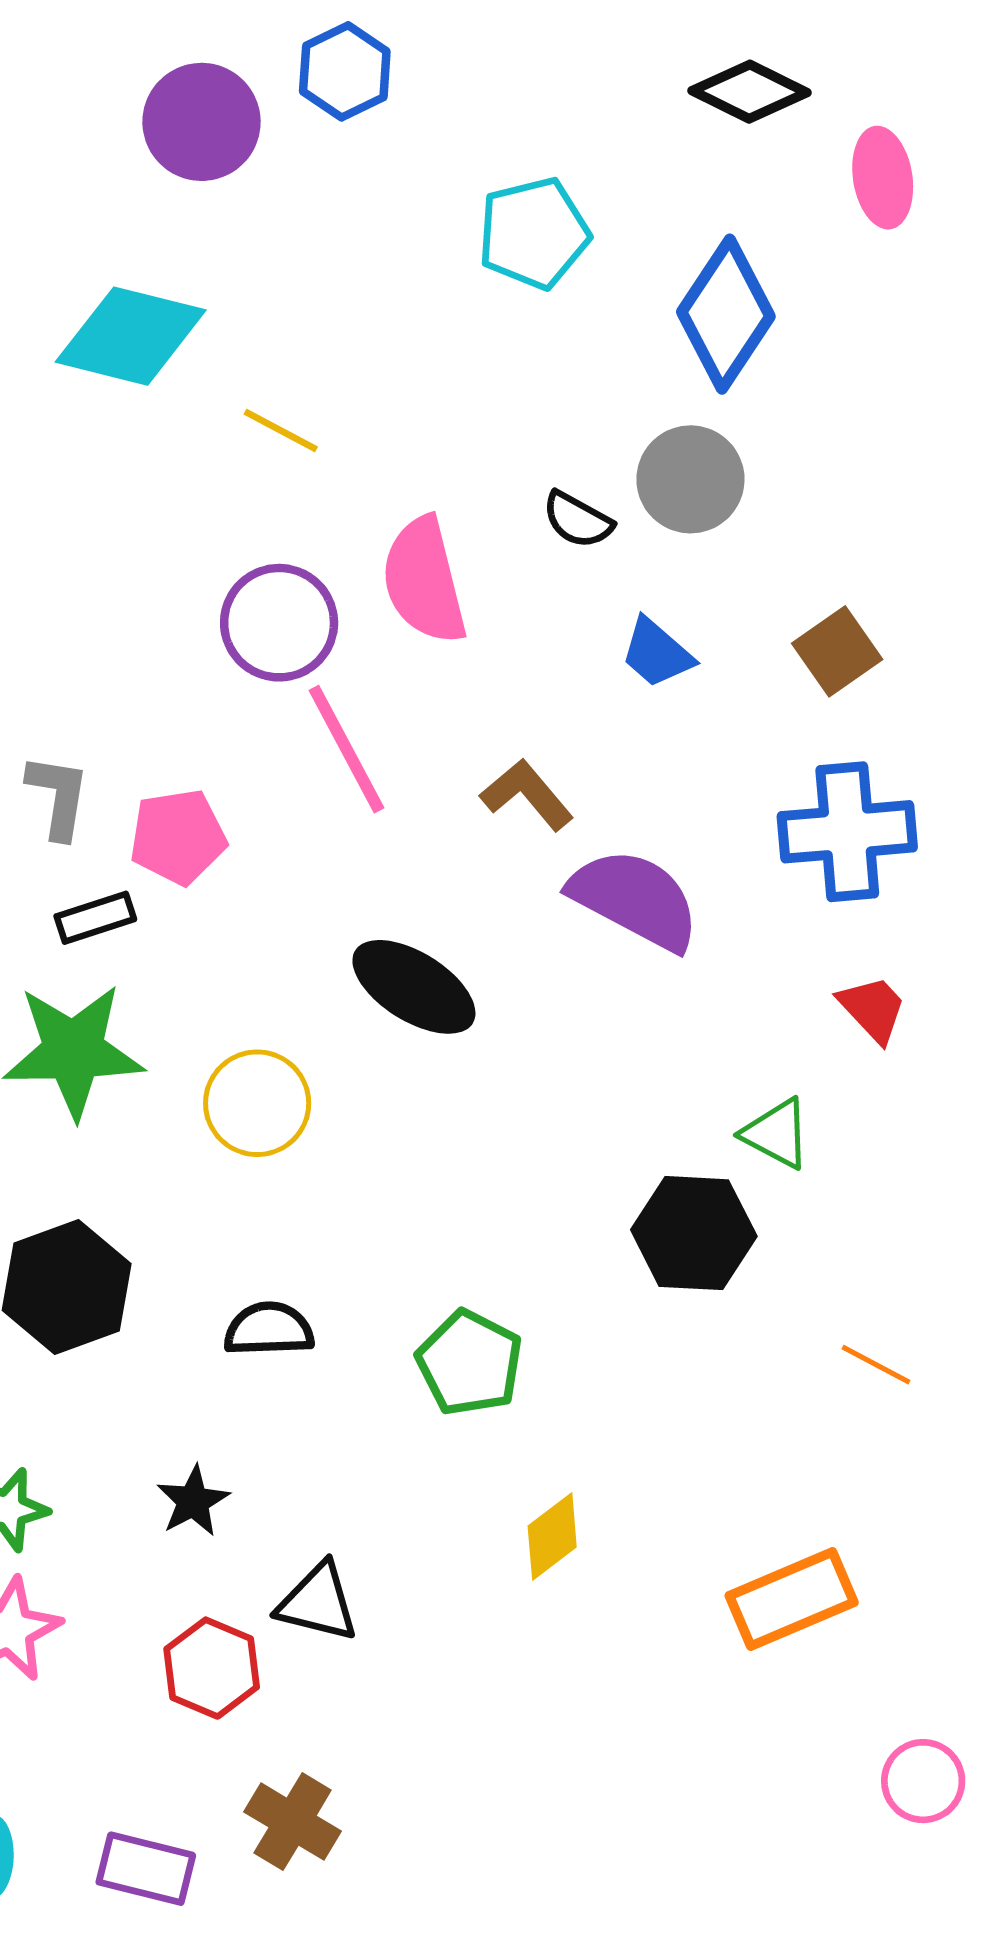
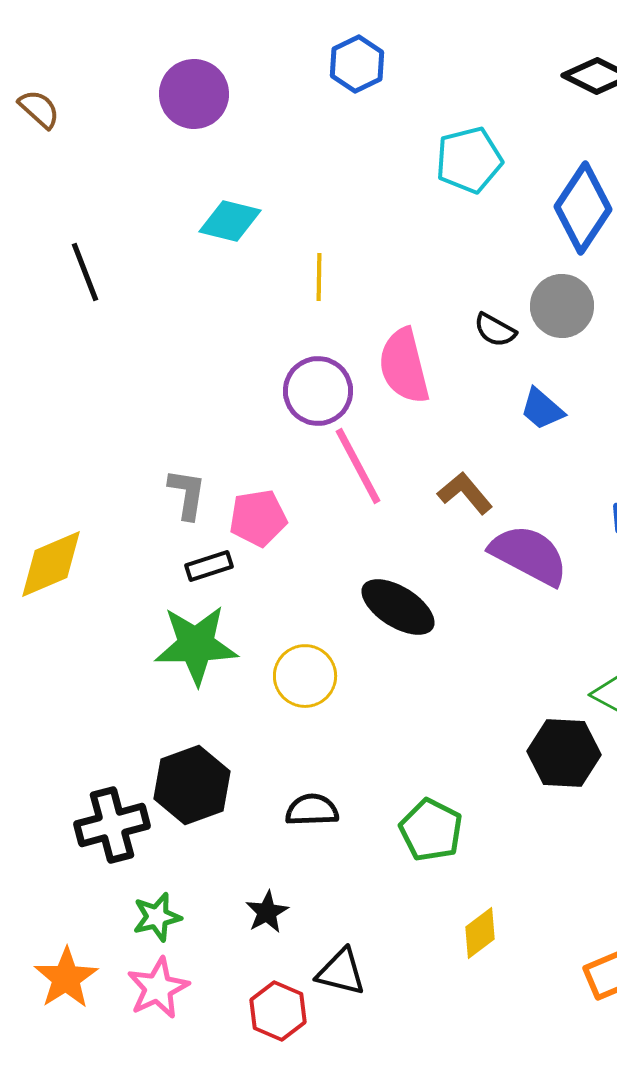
purple circle: (202, 122) -> (194, 94), moved
cyan diamond: (131, 336) -> (230, 221), size x0.7
yellow line: (281, 430) -> (319, 277), turned 63

